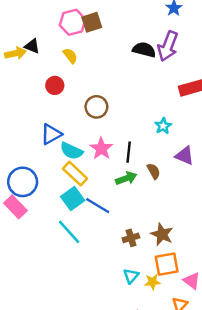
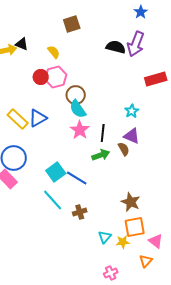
pink hexagon: (73, 22) -> (56, 77), moved
cyan semicircle: (71, 151) -> (78, 109), moved, turned 30
purple triangle: (185, 156) -> (132, 136), moved
yellow rectangle: (75, 174) -> (18, 119), moved
brown cross: (131, 238) -> (80, 212), moved

